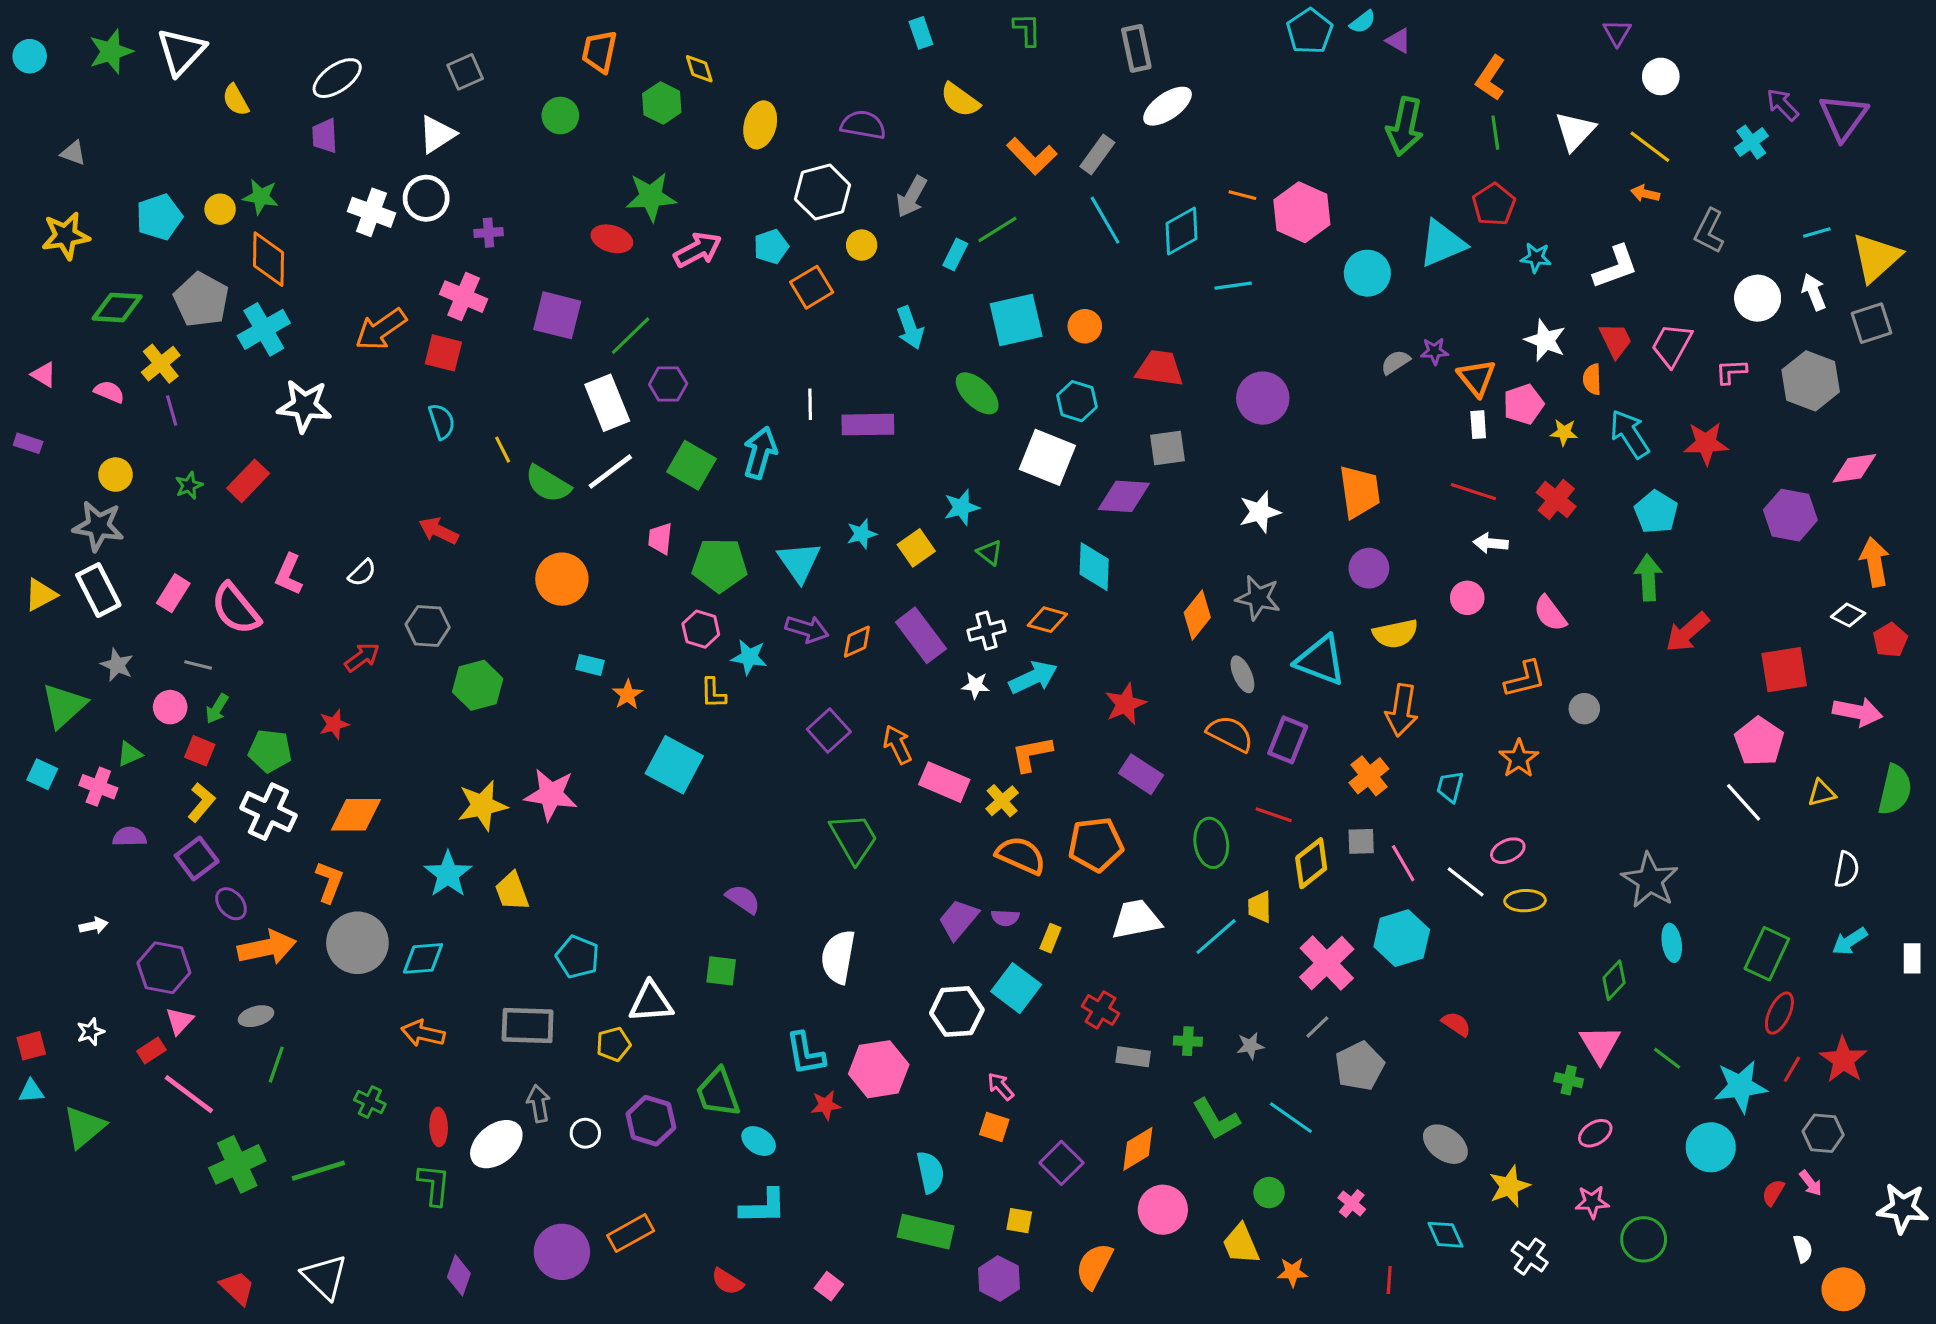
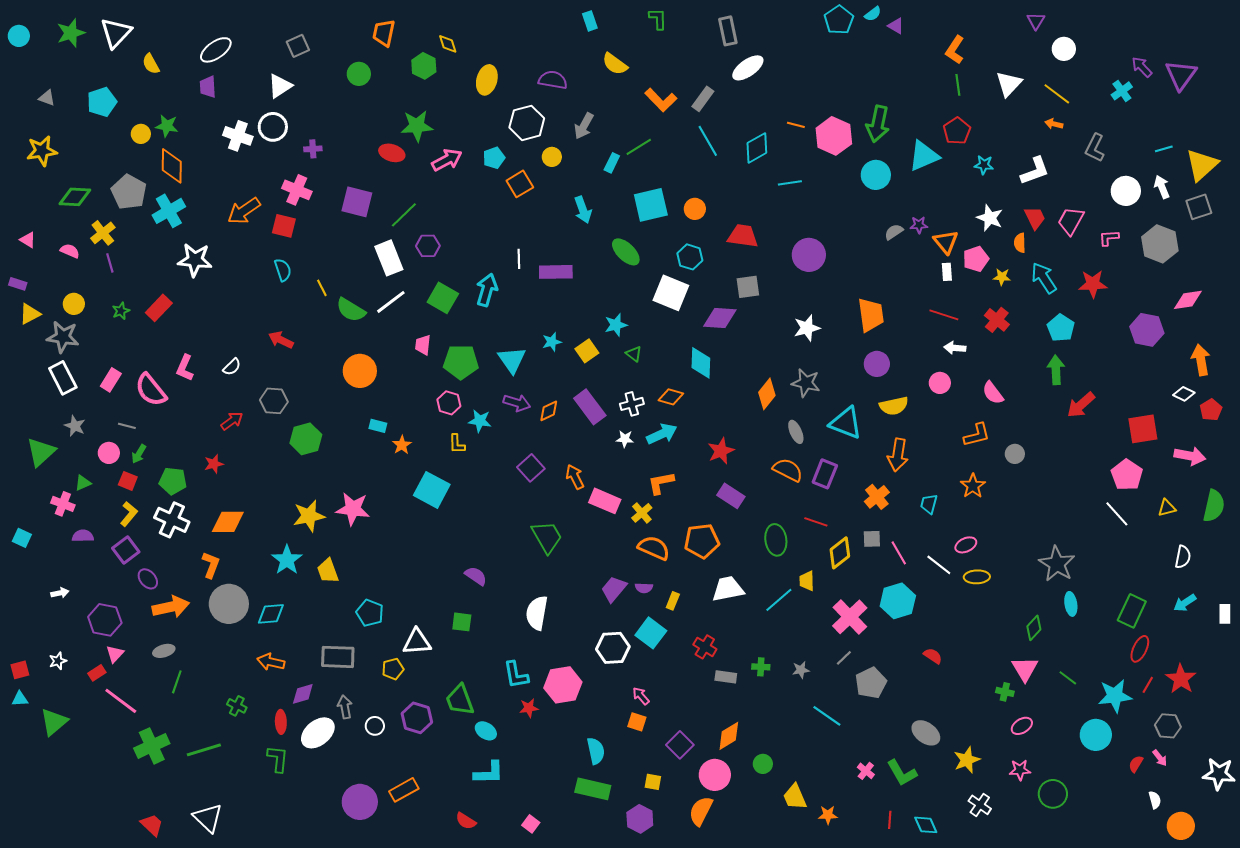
green arrow: (1405, 126) -> (878, 124), moved
cyan pentagon: (159, 217) -> (102, 102), moved
yellow triangle: (41, 595) -> (30, 314), moved
cyan square: (42, 774) -> (22, 538), moved
green L-shape: (1216, 1119) -> (902, 773), moved
green circle: (1269, 1193) -> (763, 764), moved
pink circle: (1163, 1210) -> (715, 775), moved
cyan diamond: (1445, 1235) -> (926, 825), moved
purple diamond: (459, 1275) -> (303, 694), moved, turned 55

